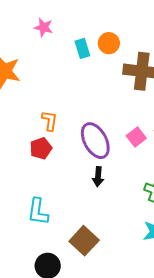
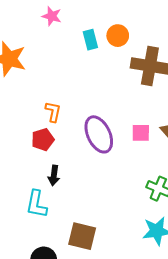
pink square: (136, 137) -> (141, 133), turned 36
black arrow: (98, 177) -> (54, 175), moved
brown square: (84, 241) -> (82, 236), turned -32

